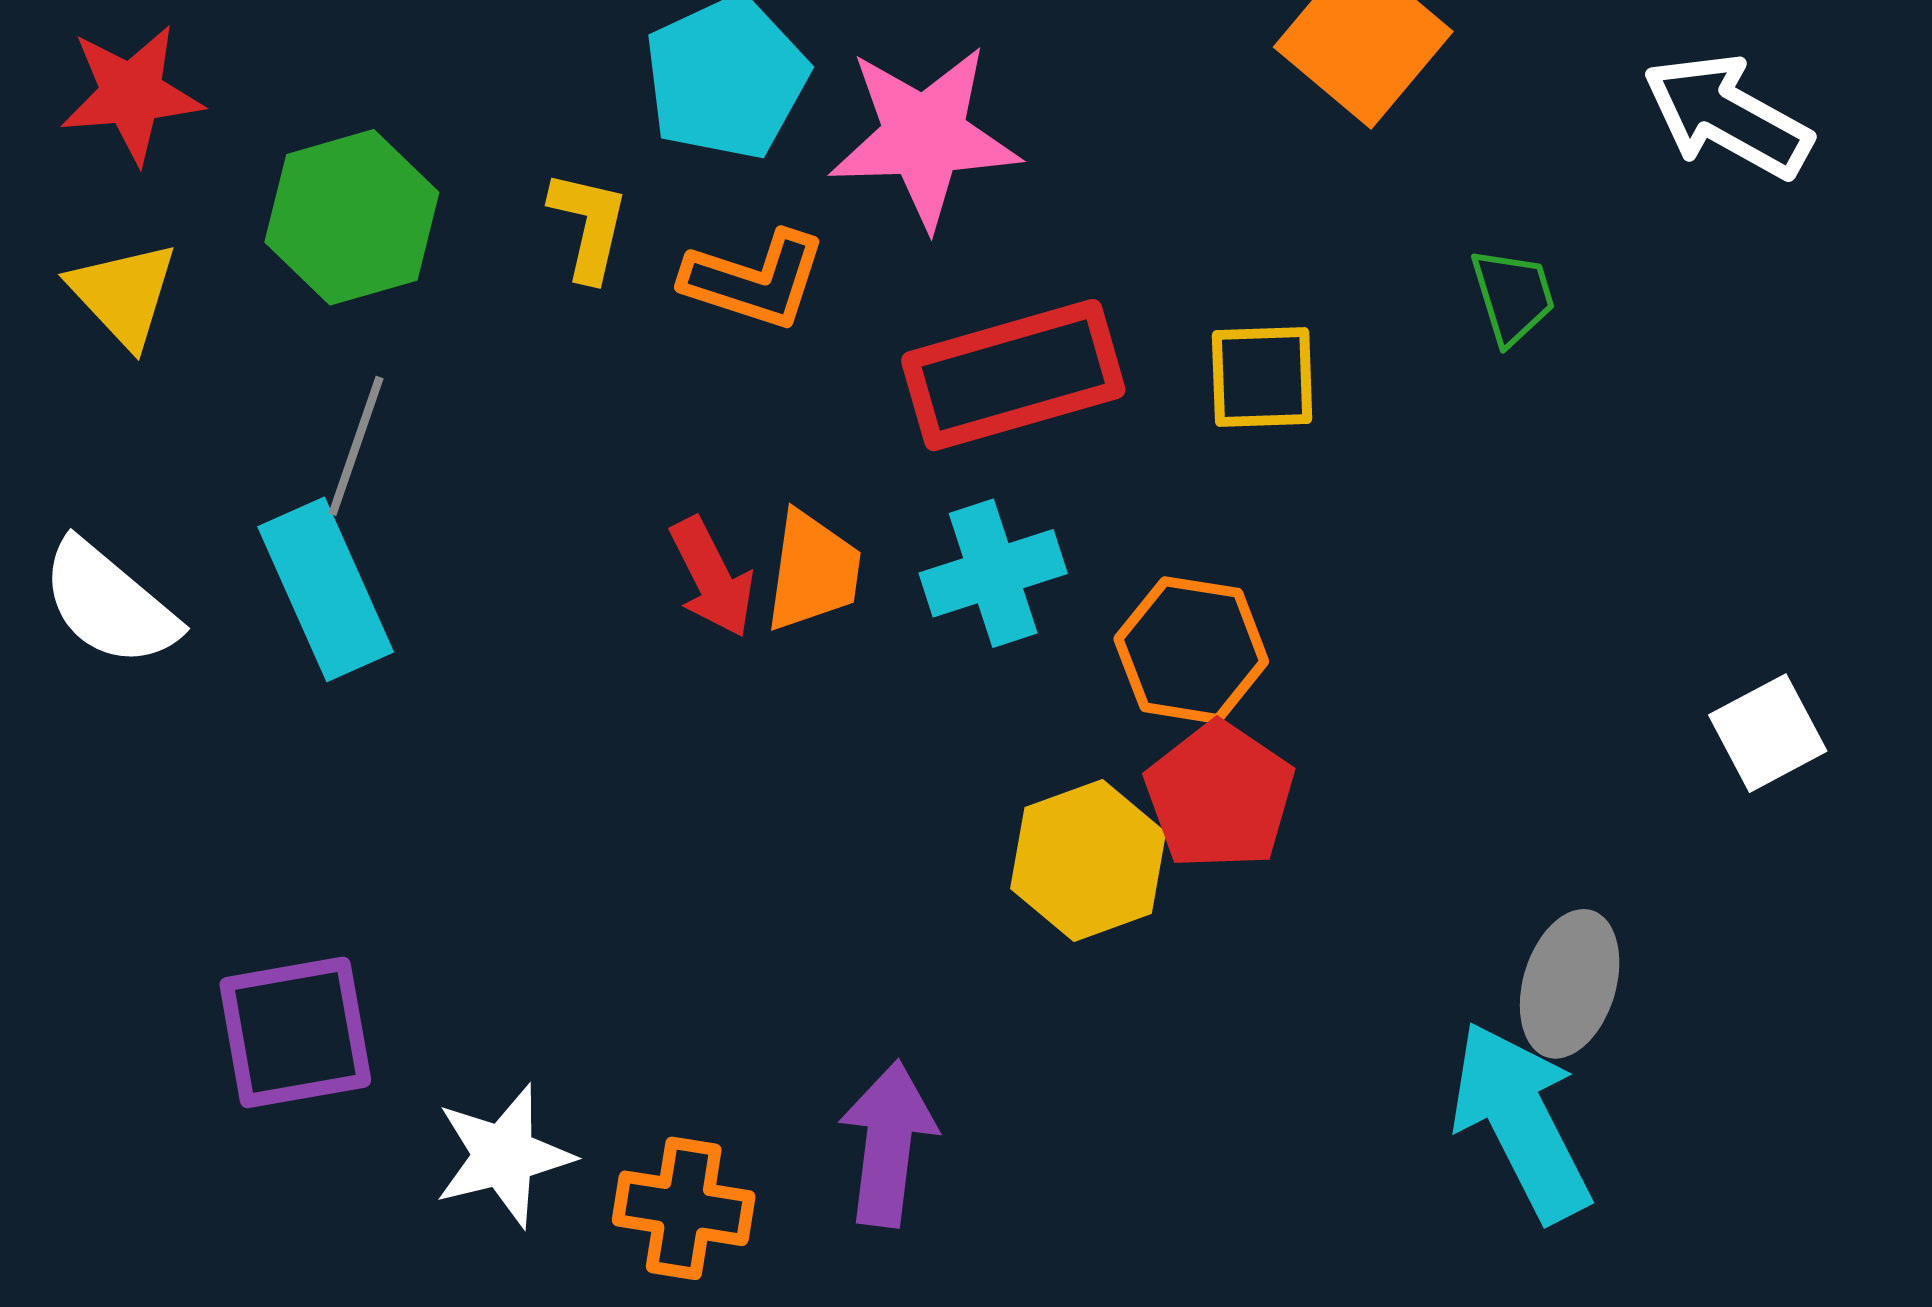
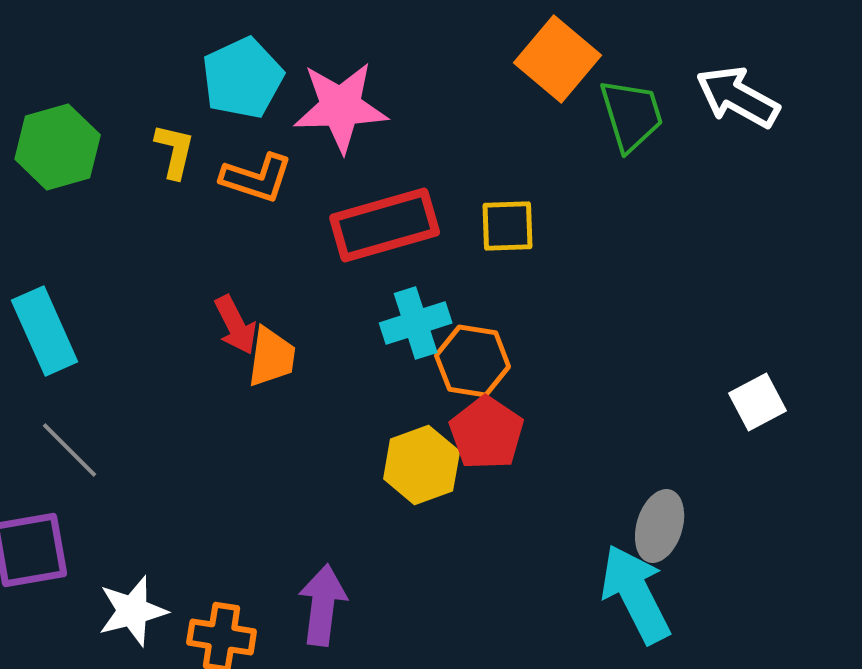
green trapezoid: (1513, 296) -> (632, 115), moved, size x1.5
gray line: (356, 446) -> (70, 450), moved, turned -64
orange trapezoid: (813, 571) -> (272, 357), moved
cyan cross: (993, 573) -> (416, 323), moved

